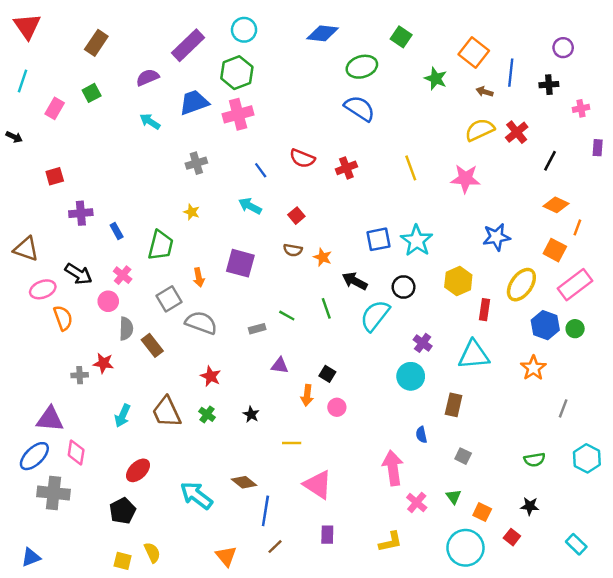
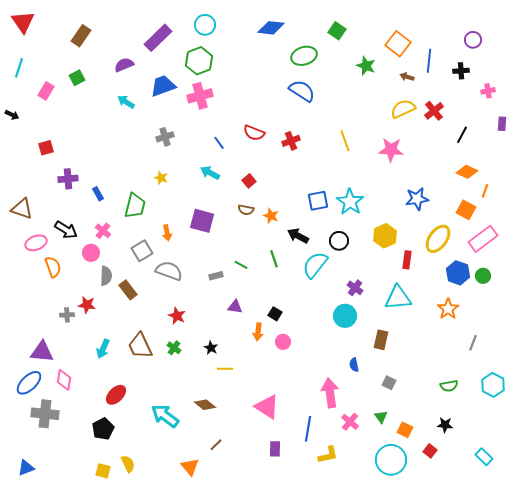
yellow line: (292, 443) -> (225, 369), moved
blue line: (265, 511) -> (308, 429), moved
brown line: (275, 547) -> (216, 445), moved

